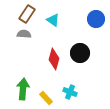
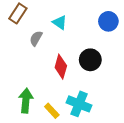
brown rectangle: (27, 14) -> (18, 13), moved
gray semicircle: (24, 34) -> (36, 38), moved, turned -64
cyan cross: (70, 92) -> (79, 104), size x1.5

